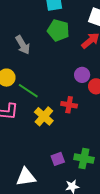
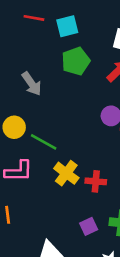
green pentagon: (58, 30) -> (76, 61), turned -30
red cross: (69, 105) -> (96, 181), moved

